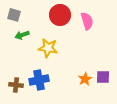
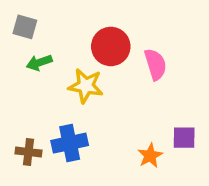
red circle: (60, 15) -> (111, 46), moved
pink semicircle: (87, 21) -> (155, 64), moved
orange star: (85, 79) -> (150, 156), moved

